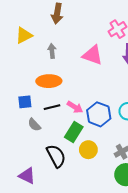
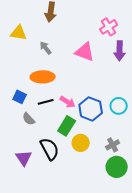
yellow triangle: (24, 35) -> (19, 33), turned 36
gray arrow: (52, 51) -> (46, 48), turned -32
blue square: (25, 102) -> (20, 97), turned 32
purple triangle: (27, 176) -> (24, 158), moved, turned 30

